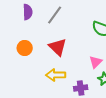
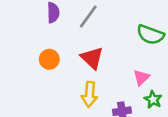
yellow arrow: (56, 75) -> (89, 94), turned -84

